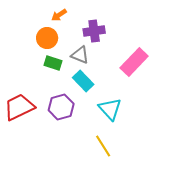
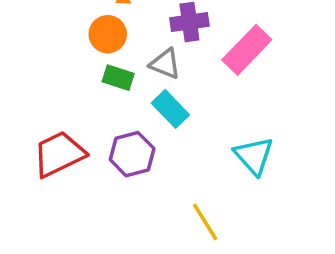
pink rectangle: (134, 62) -> (247, 50), moved
cyan triangle: (110, 109) -> (254, 156), moved

